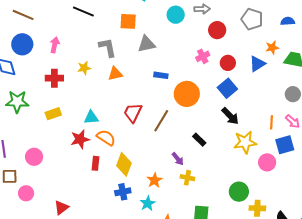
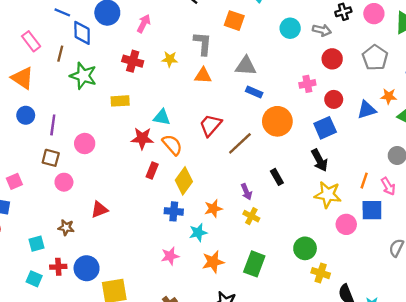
gray triangle: (146, 44) -> (246, 66), moved

